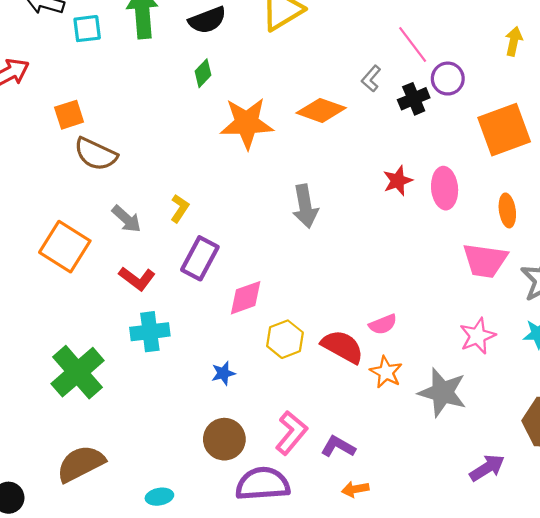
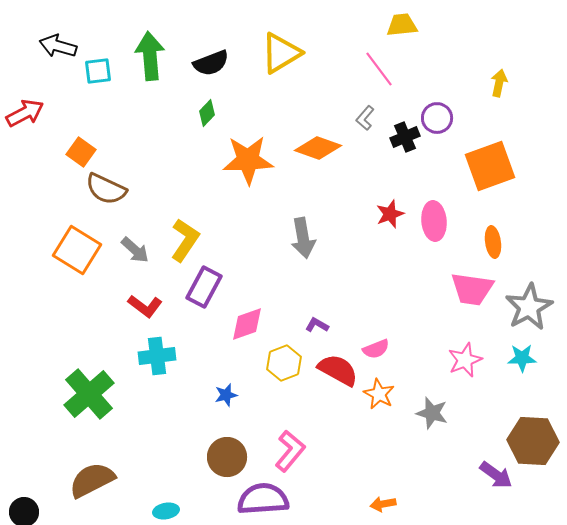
pink line: (413, 45) -> (379, 69), moved
orange square: (69, 115) -> (81, 152), turned -36
yellow L-shape: (180, 208) -> (185, 240), size x1.6
orange square: (65, 247) -> (77, 250), moved
gray star: (442, 392) -> (432, 413), size x0.7
purple L-shape: (338, 447) -> (317, 325), moved, size x0.7
purple arrow: (487, 468) -> (496, 475), moved, turned 68
orange arrow: (355, 489) -> (383, 504), moved

